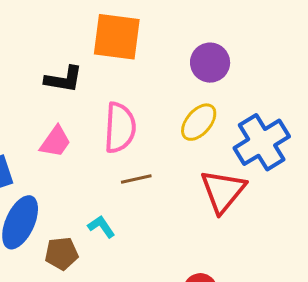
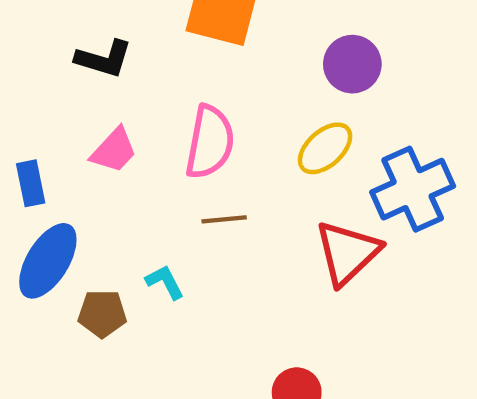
black L-shape: (64, 79) -> (104, 59), moved

